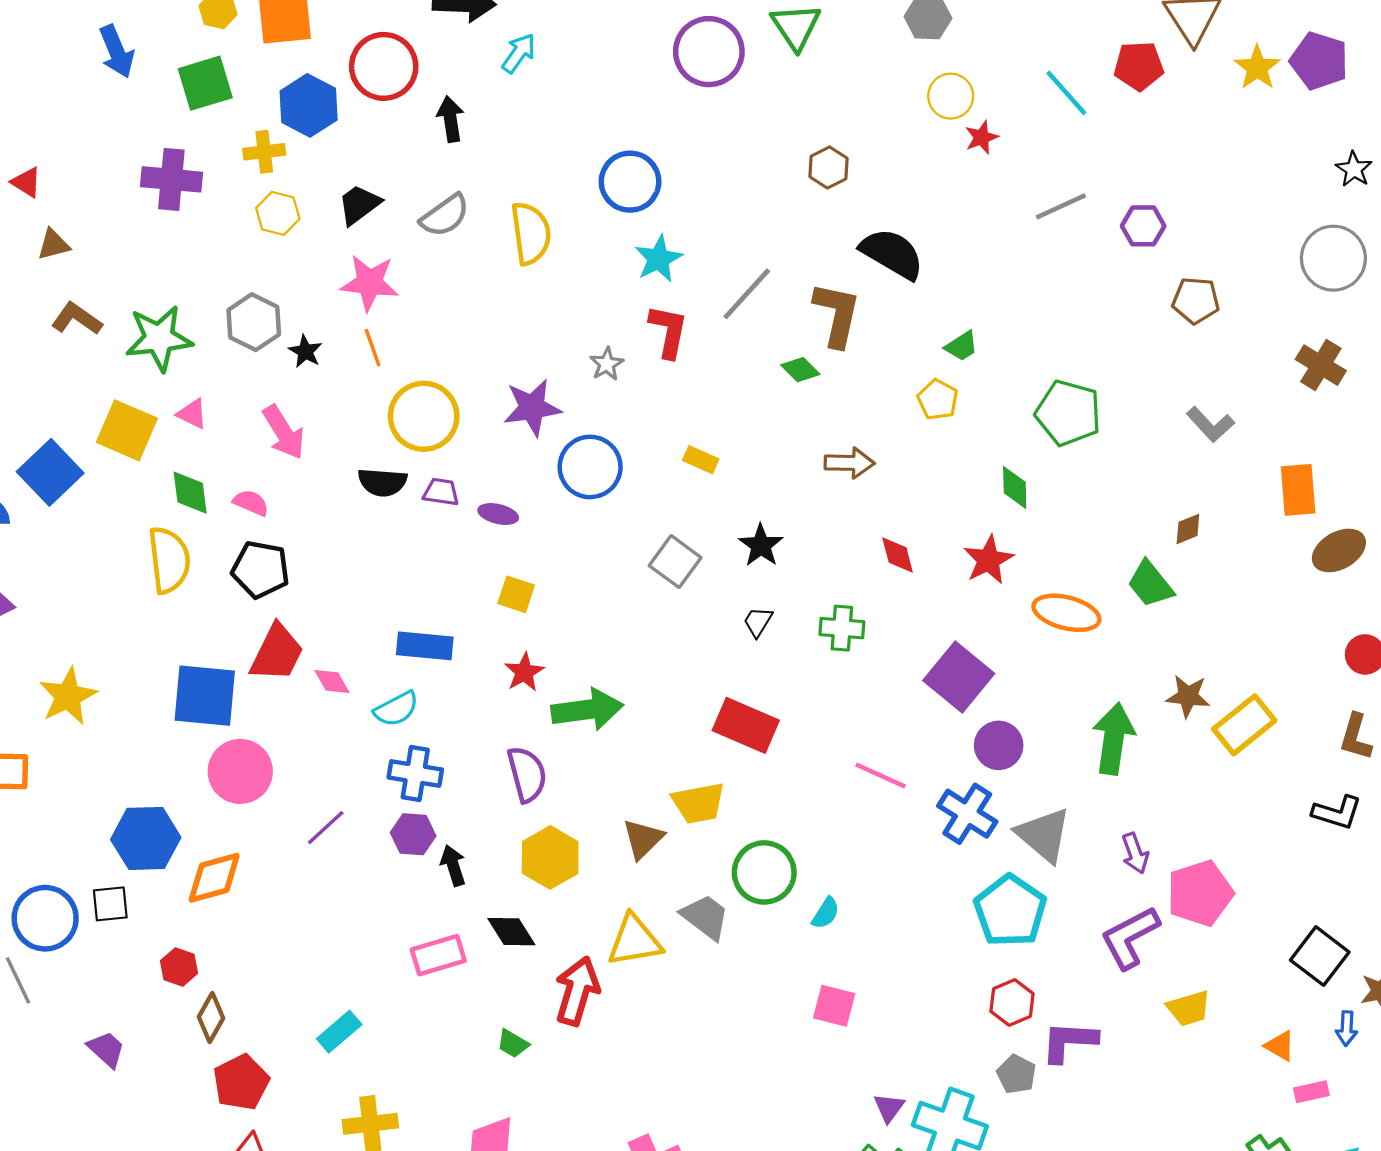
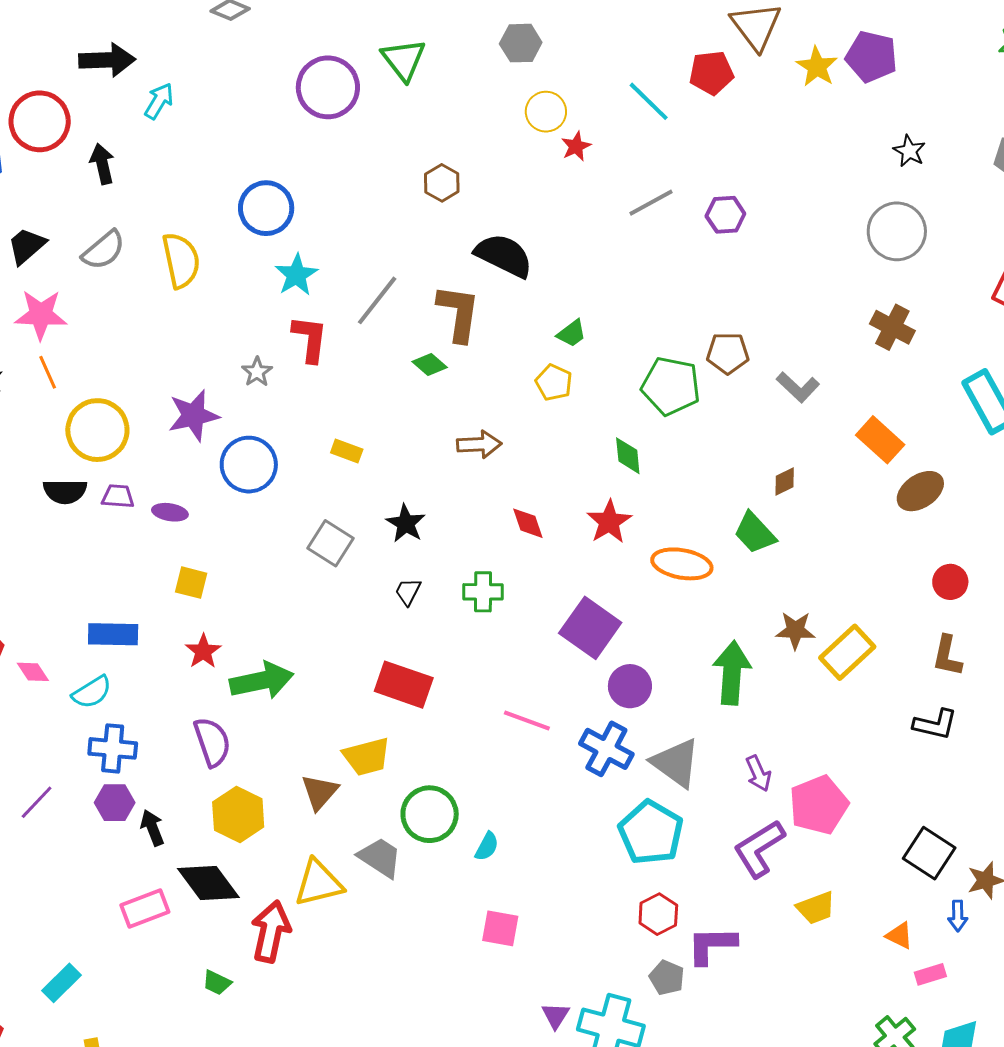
brown pentagon: (1196, 300) -> (728, 353), moved
orange rectangle: (1298, 490) -> (880, 440), turned -39
black diamond: (511, 932) -> (208, 883), size x1.4

